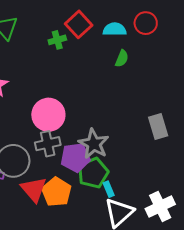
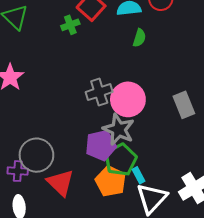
pink circle: (48, 115) -> (128, 99), moved
gray cross: (48, 144) -> (99, 92), moved
orange pentagon: (57, 192) -> (111, 181), moved

